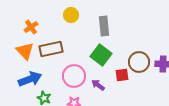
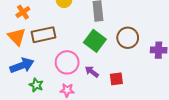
brown circle: (139, 62) -> (128, 38), moved
red square: (122, 75) -> (116, 79), moved

